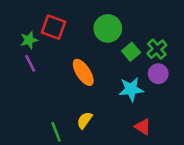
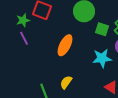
green square: (131, 52) -> (102, 29), turned -32
orange ellipse: (83, 72) -> (65, 45), turned 60

